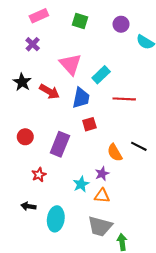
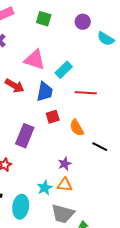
pink triangle: (71, 64) -> (35, 60), turned -30
black line: (139, 146) -> (100, 147), moved
orange semicircle: (115, 153) -> (77, 128), moved
cyan star: (81, 184) -> (45, 188), moved

